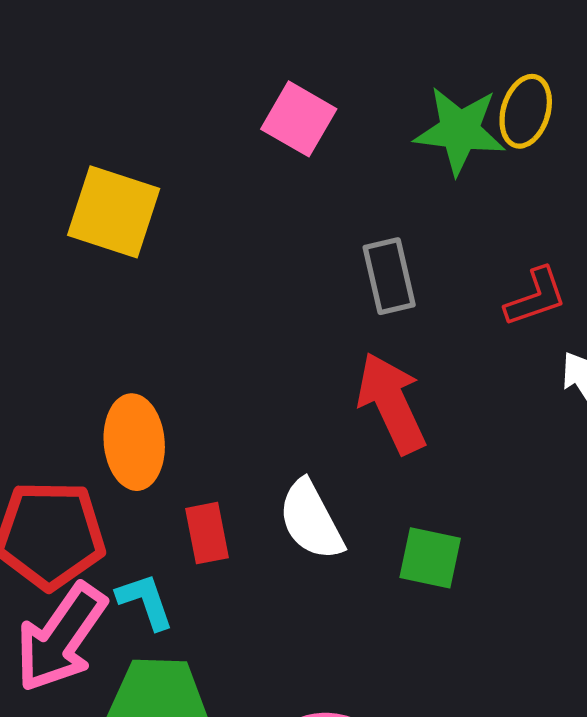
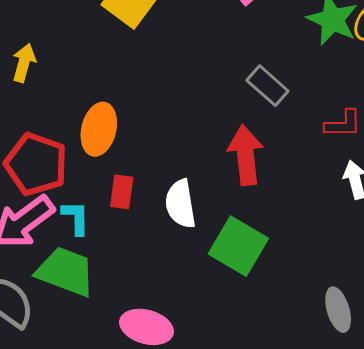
gray rectangle: (389, 276) -> (267, 86), turned -54
green square: (430, 558) -> (238, 246), size x1.5

